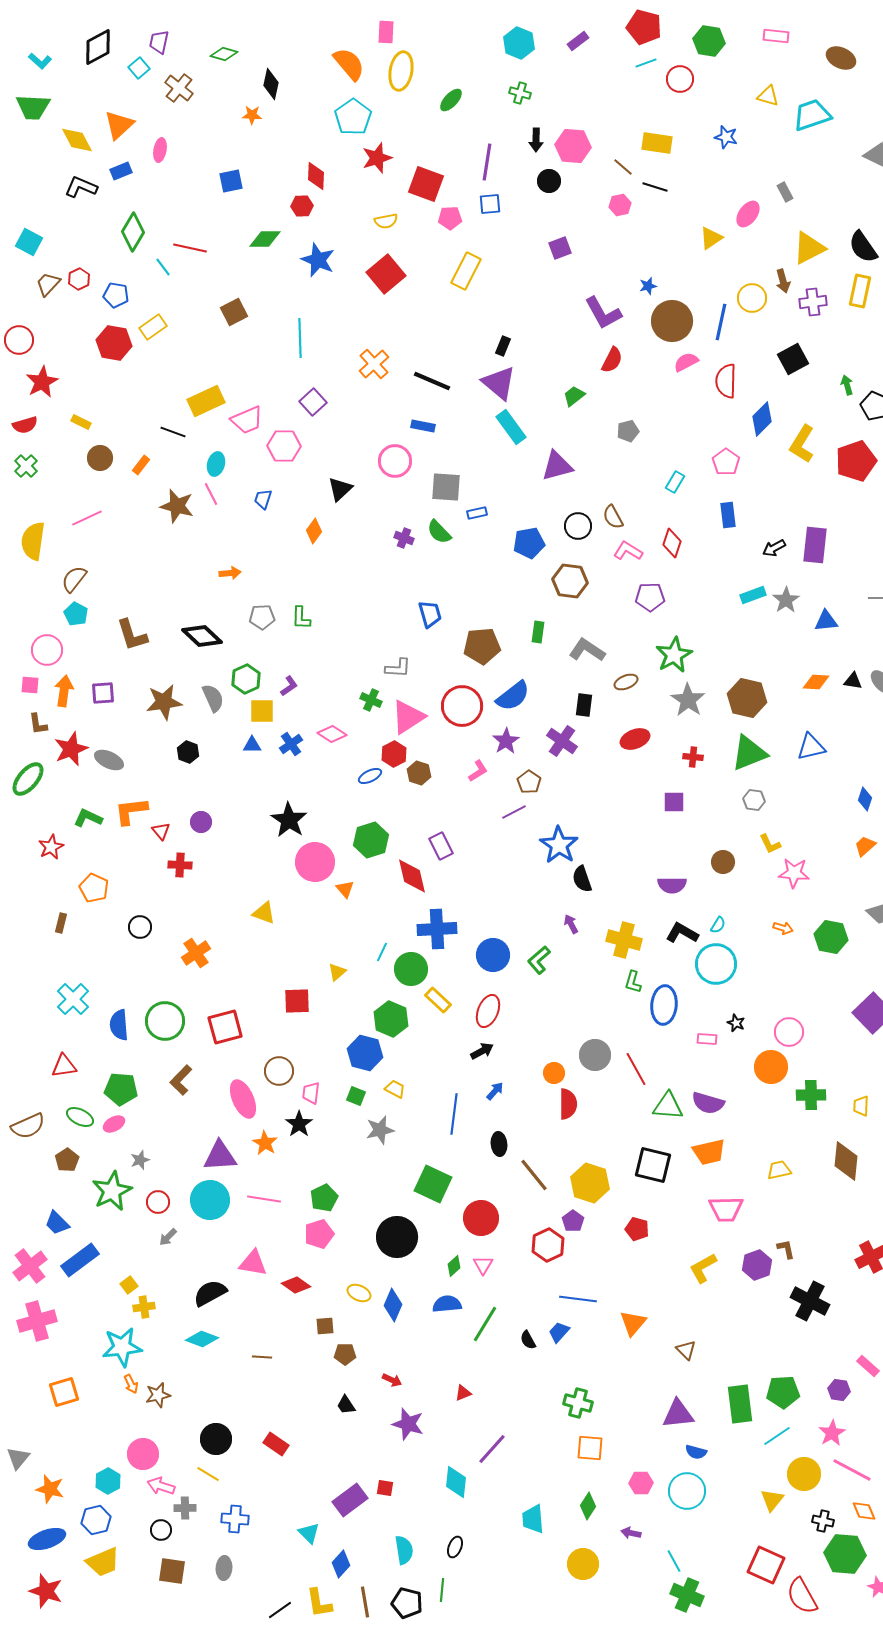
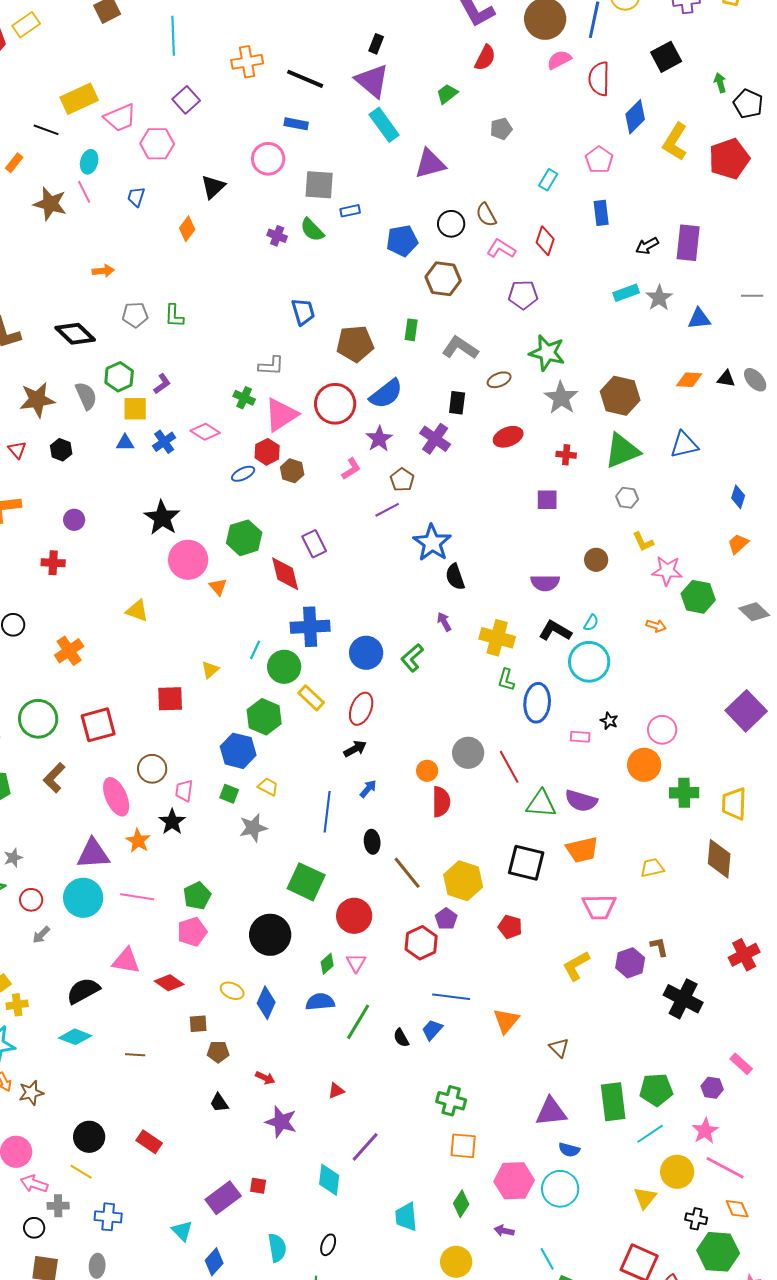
orange cross: (374, 364) -> (247, 62), turned 32
green star: (674, 655) -> (547, 353), turned -30
red triangle: (161, 831) -> (17, 450), moved
green hexagon: (831, 937) -> (698, 597), moved
yellow trapezoid: (861, 1106) -> (734, 804), size x1.6
pink hexagon: (641, 1483) -> (514, 1181), size x1.6

